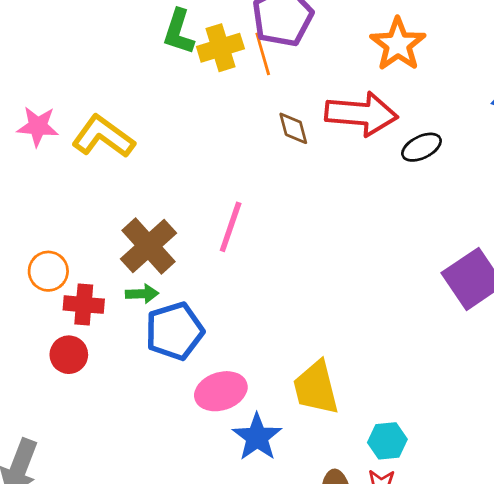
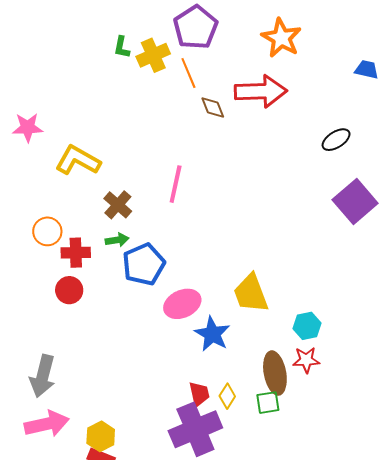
green L-shape: (179, 32) -> (122, 47), size x0.7
orange line: (263, 54) -> (188, 73), moved
yellow L-shape: (103, 137) -> (78, 160), moved
black ellipse: (421, 147) -> (336, 140), moved
brown cross: (149, 246) -> (118, 205), size x0.7

